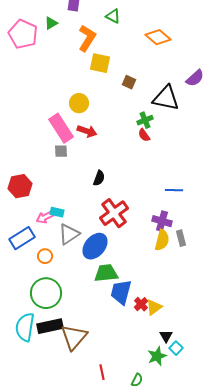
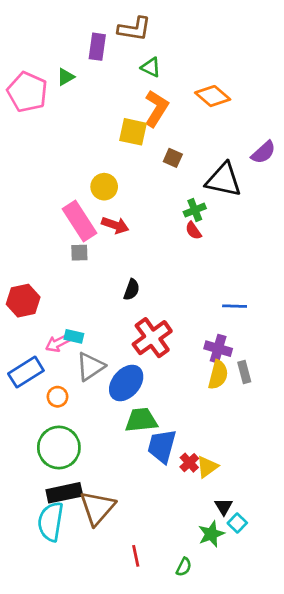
orange L-shape: (87, 38) -> (156, 108), moved
cyan semicircle: (25, 327) -> (51, 522), moved

